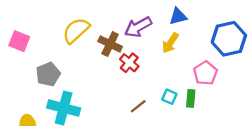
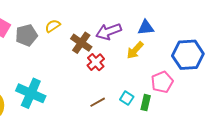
yellow semicircle: (76, 30) -> (53, 26), size x0.6
gray pentagon: (48, 74) -> (26, 35), moved

